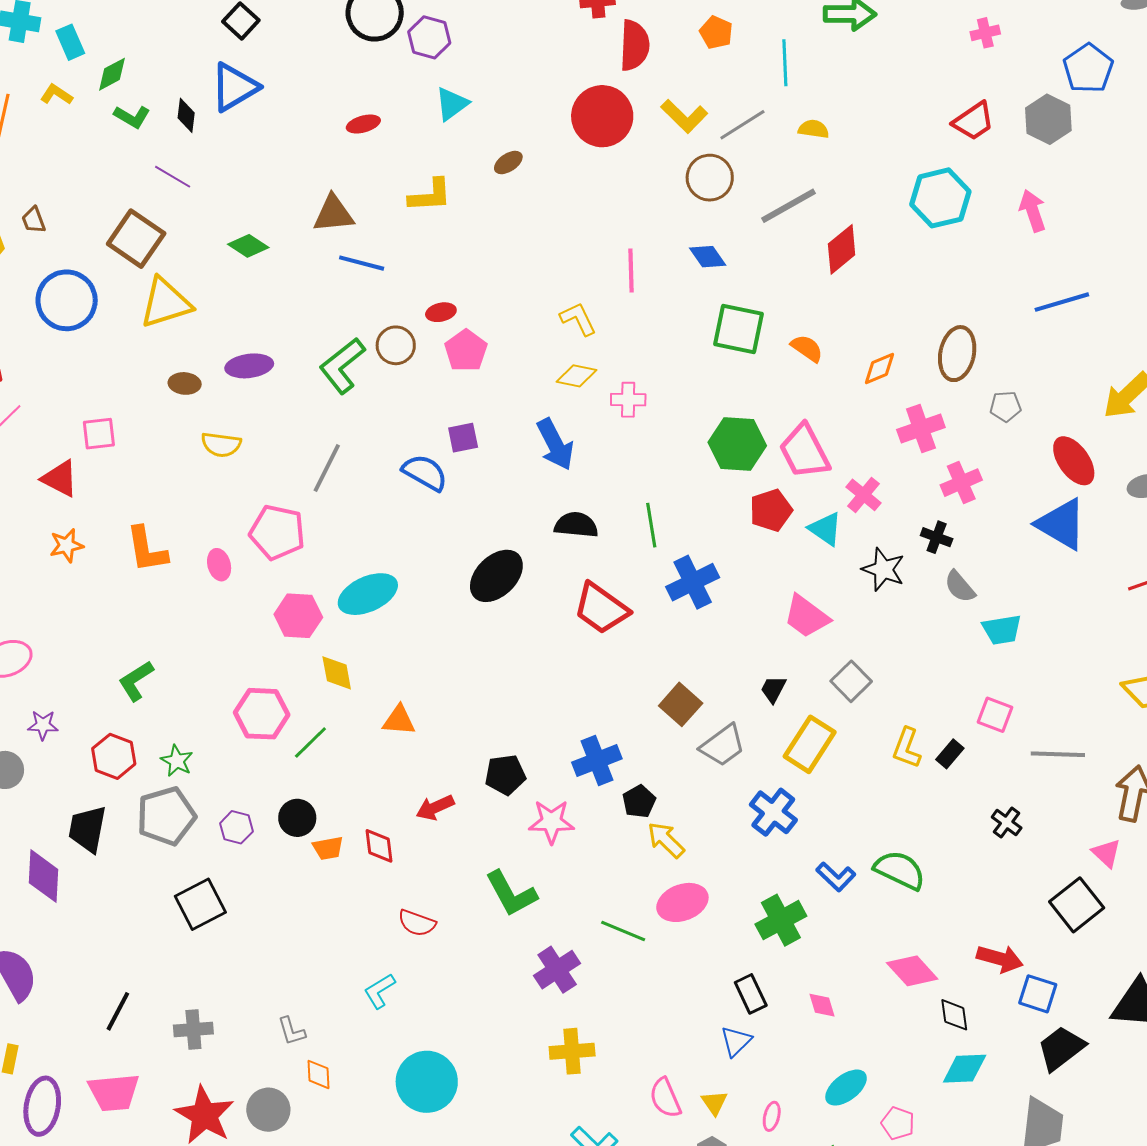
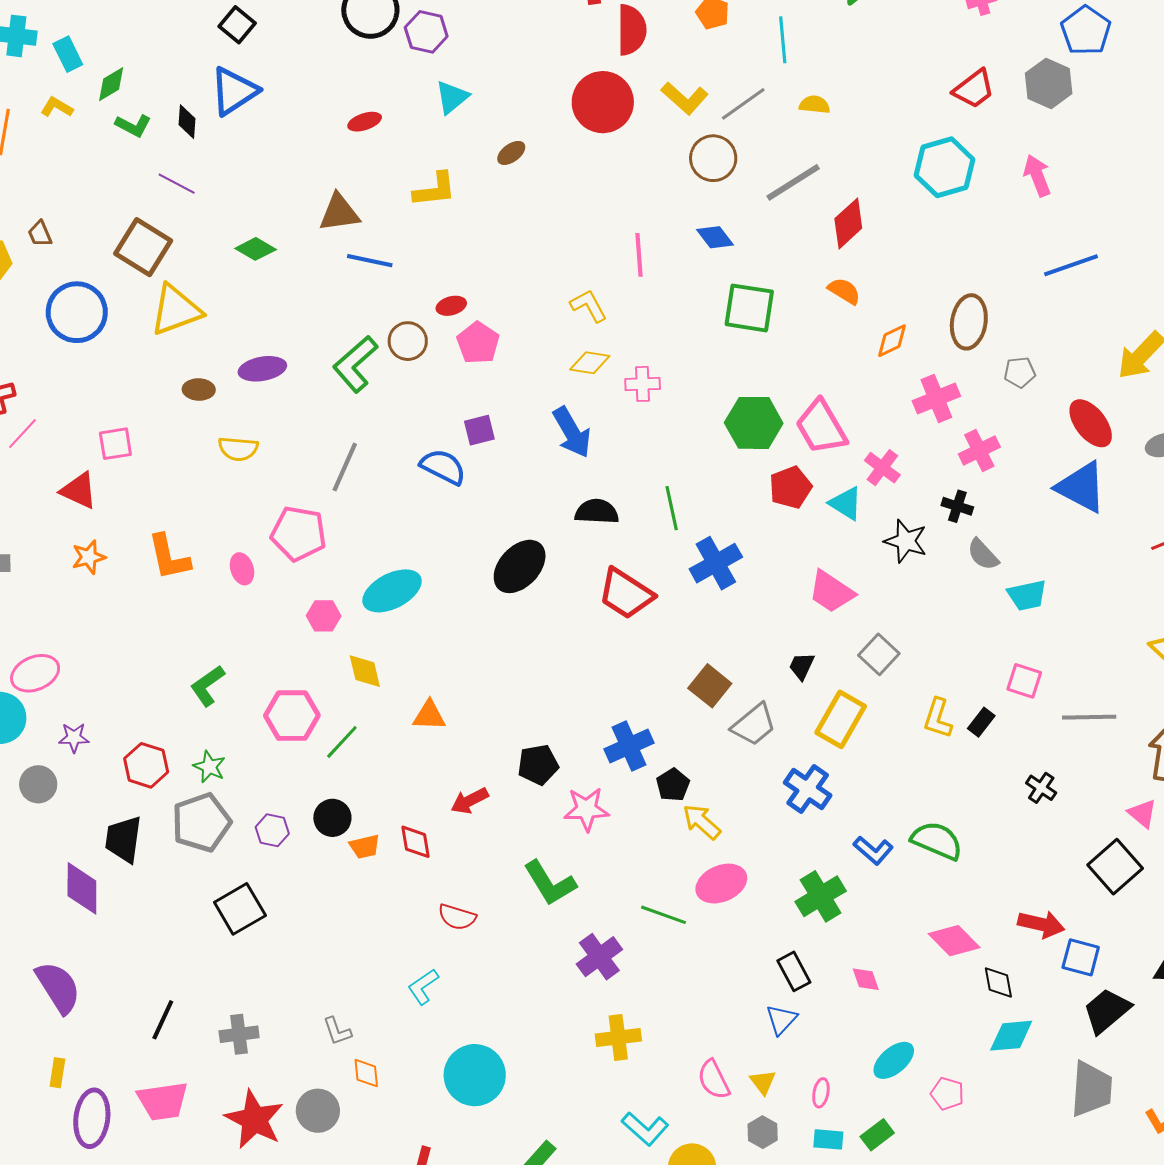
orange semicircle: (807, 348) -> (844, 291), moved
pink hexagon: (298, 616) -> (324, 616), size x0.7
green L-shape: (136, 681) -> (207, 686), moved

